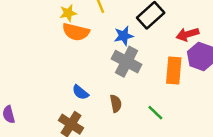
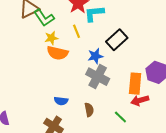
red arrow: (188, 34) -> (140, 100), moved
blue semicircle: (80, 92) -> (61, 101), turned -32

